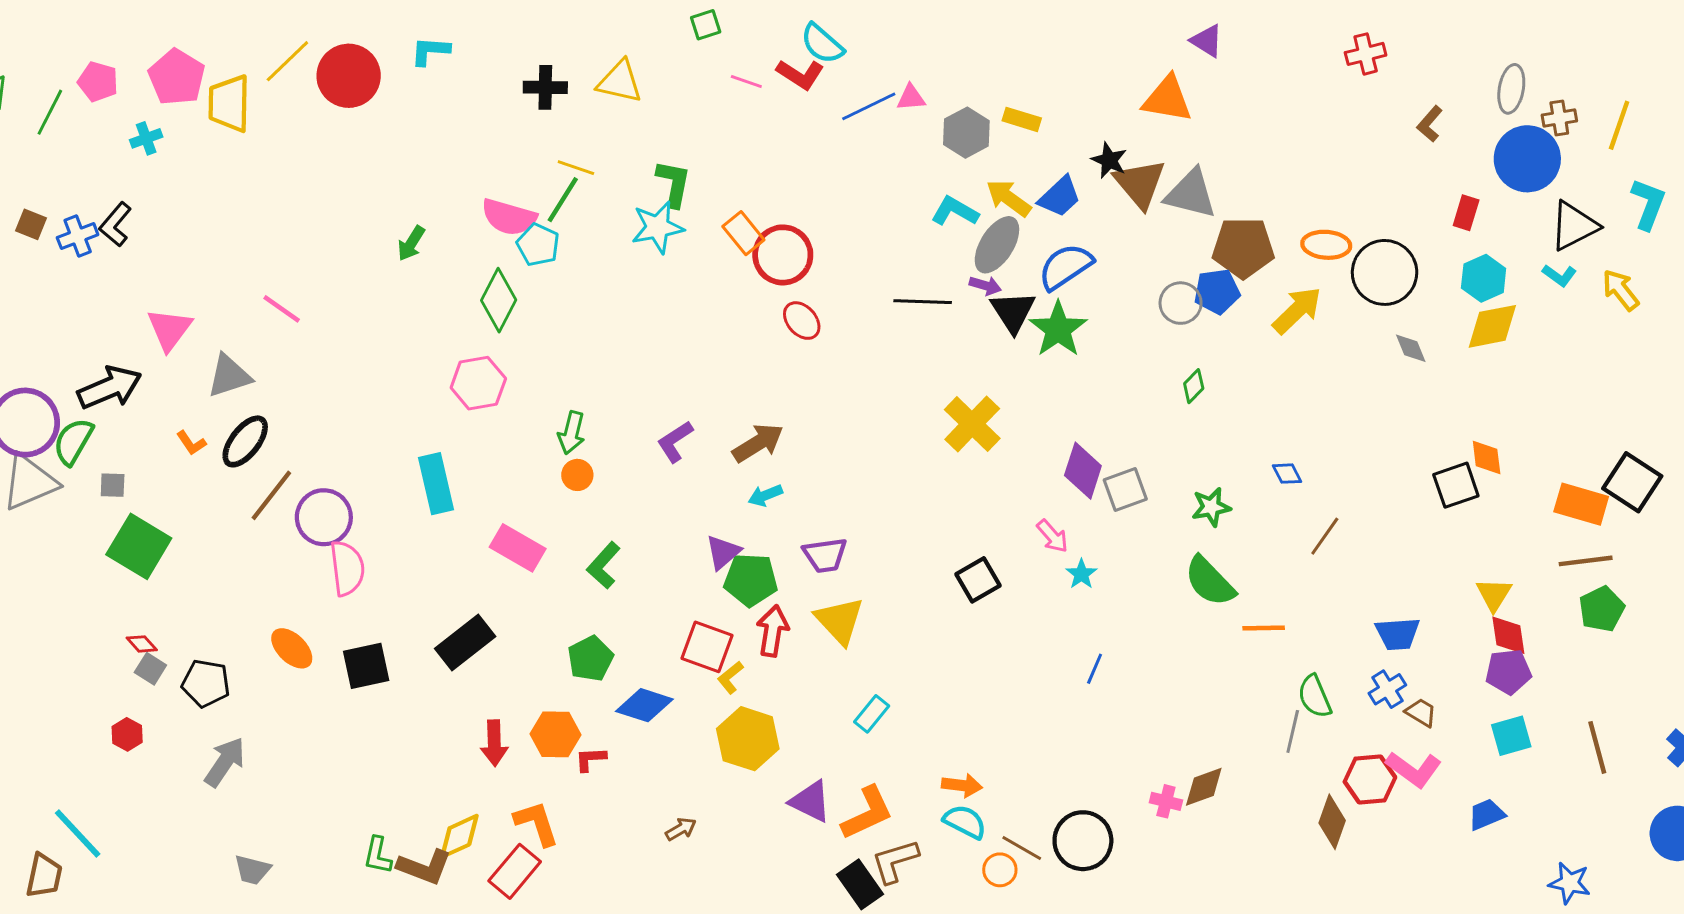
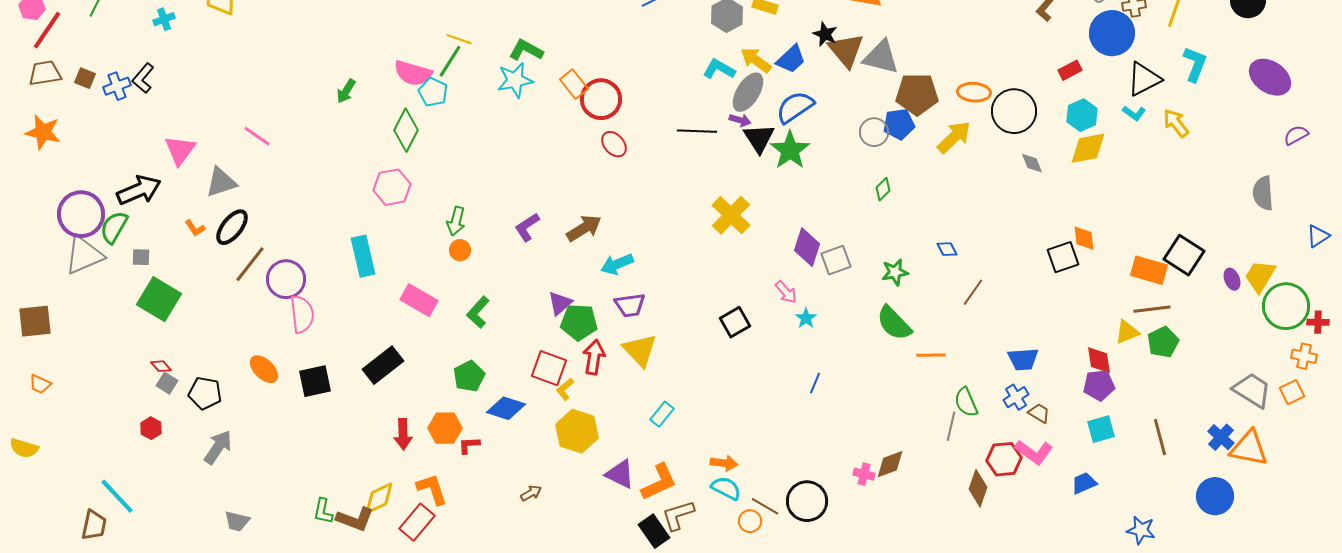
green L-shape: (674, 184) -> (526, 50), turned -72
red rectangle: (1466, 213) -> (1070, 70), turned 45
cyan arrow: (765, 495) -> (617, 264), moved, size x1.4
yellow triangle: (1494, 594) -> (1127, 332), moved, turned 36

